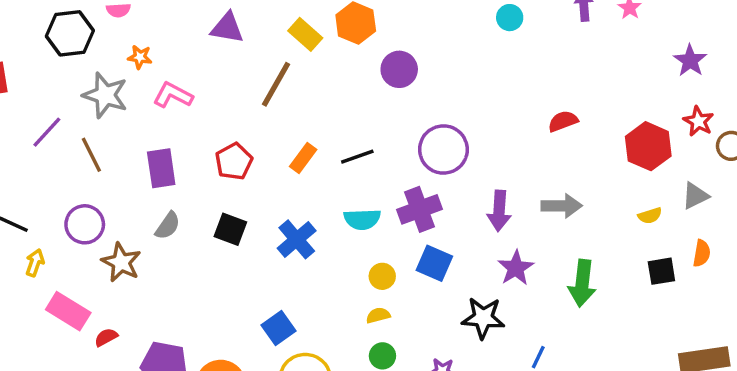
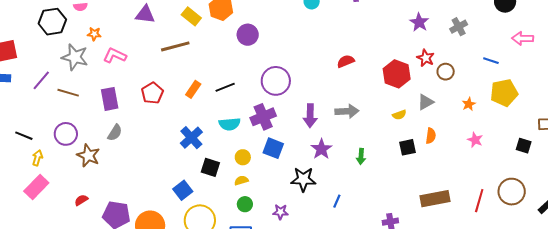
brown line: (276, 84) -> (175, 46), turned 48
brown line: (91, 155) -> (68, 93), turned -45
black square: (230, 229) -> (210, 167), moved
green arrow: (582, 283) -> (361, 156), size x0.6
pink rectangle: (68, 311) -> (36, 187), moved, turned -75

